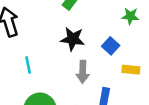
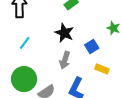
cyan line: (28, 65) -> (25, 43), turned 32

